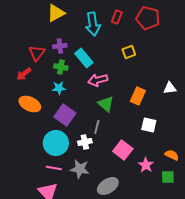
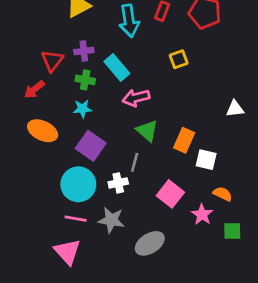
orange rectangle: (138, 96) -> (184, 140), moved
orange semicircle: (172, 155) -> (223, 194), moved

